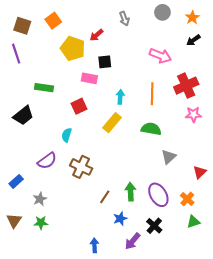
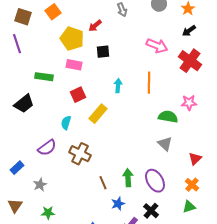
pink rectangle: (89, 78) -> (74, 65), moved
red cross: (186, 86) -> (190, 61), moved, turned -30
yellow rectangle: (112, 123) -> (98, 114), moved
green semicircle: (151, 129) -> (168, 117), moved
gray triangle: (169, 157) -> (165, 144), turned -35
brown line: (105, 197) -> (103, 183), turned -56
orange cross: (187, 199) -> (192, 185), moved
green star: (41, 223) -> (48, 213), moved

